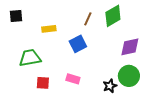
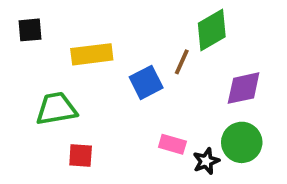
brown line: (88, 19) -> (182, 62), moved
yellow rectangle: (49, 29) -> (92, 54), size x1.5
pink rectangle: (73, 79) -> (172, 144), moved

